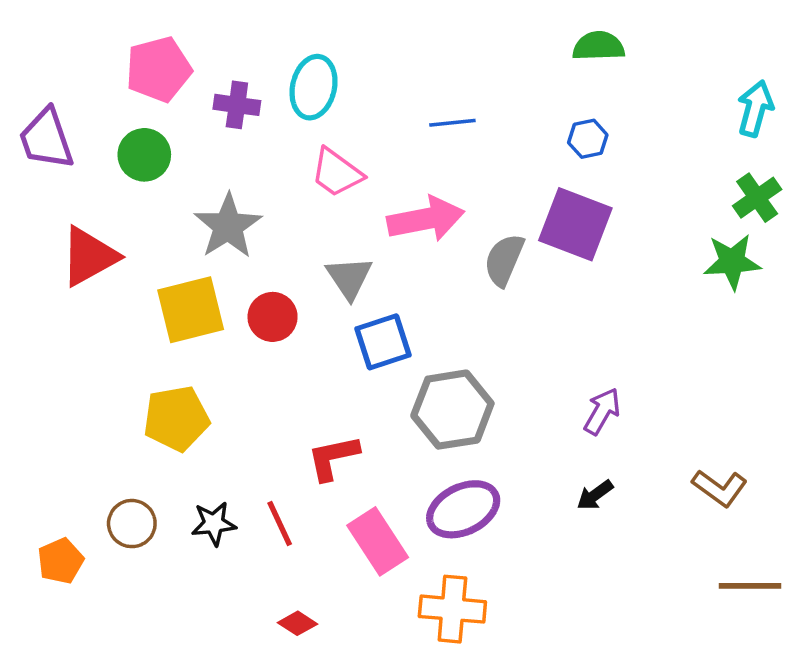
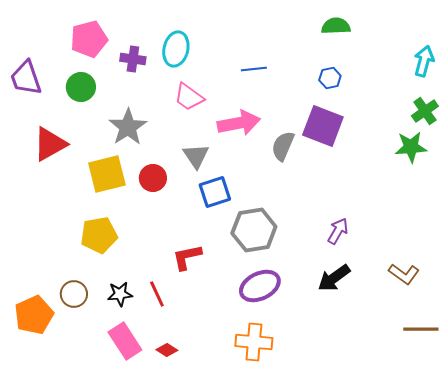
black arrow: (595, 495) -> (334, 278), size x1.6
pink rectangle: (378, 541) -> (125, 341), moved
orange pentagon: (61, 561) -> (34, 315), size x1.5

